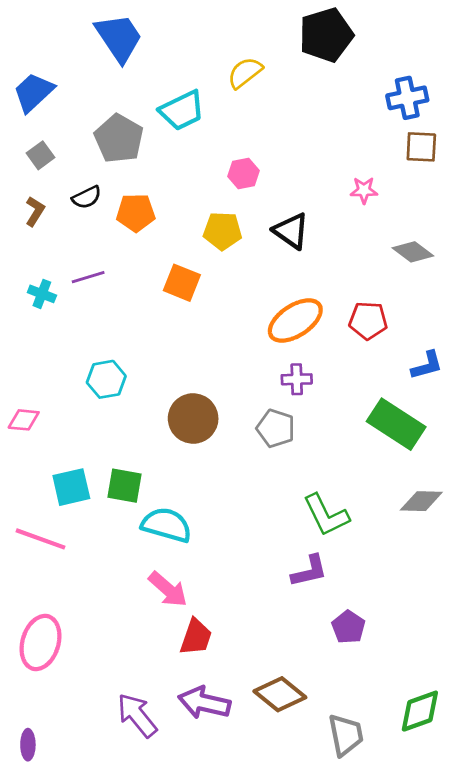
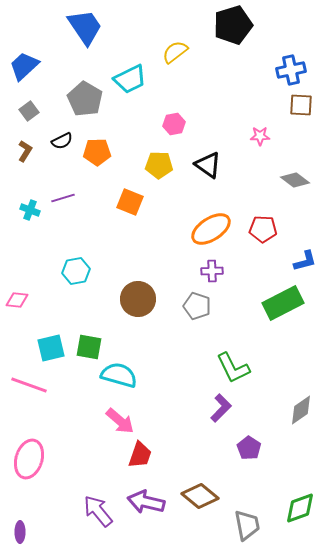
green rectangle: (396, 424) -> (283, 303), turned -60
gray diamond: (421, 501) -> (301, 410), moved, turned -36
purple L-shape: (309, 571) -> (221, 408), turned -32

